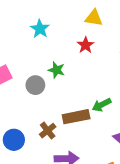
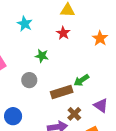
gray circle: (35, 85) -> (29, 80), moved
brown cross: (48, 131) -> (74, 114), moved

